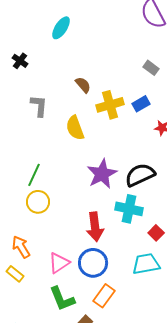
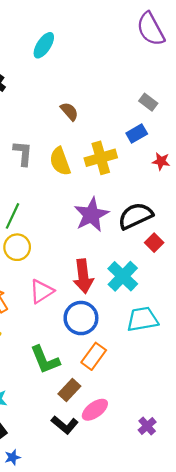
gray rectangle: (151, 68) -> (148, 102), moved
yellow cross: (110, 105) -> (101, 158), moved
gray L-shape: (39, 106) -> (23, 153), moved
cyan cross: (129, 209) -> (123, 276), moved, turned 32
red square: (156, 233) -> (154, 243), moved
pink triangle: (59, 263) -> (41, 291), moved

